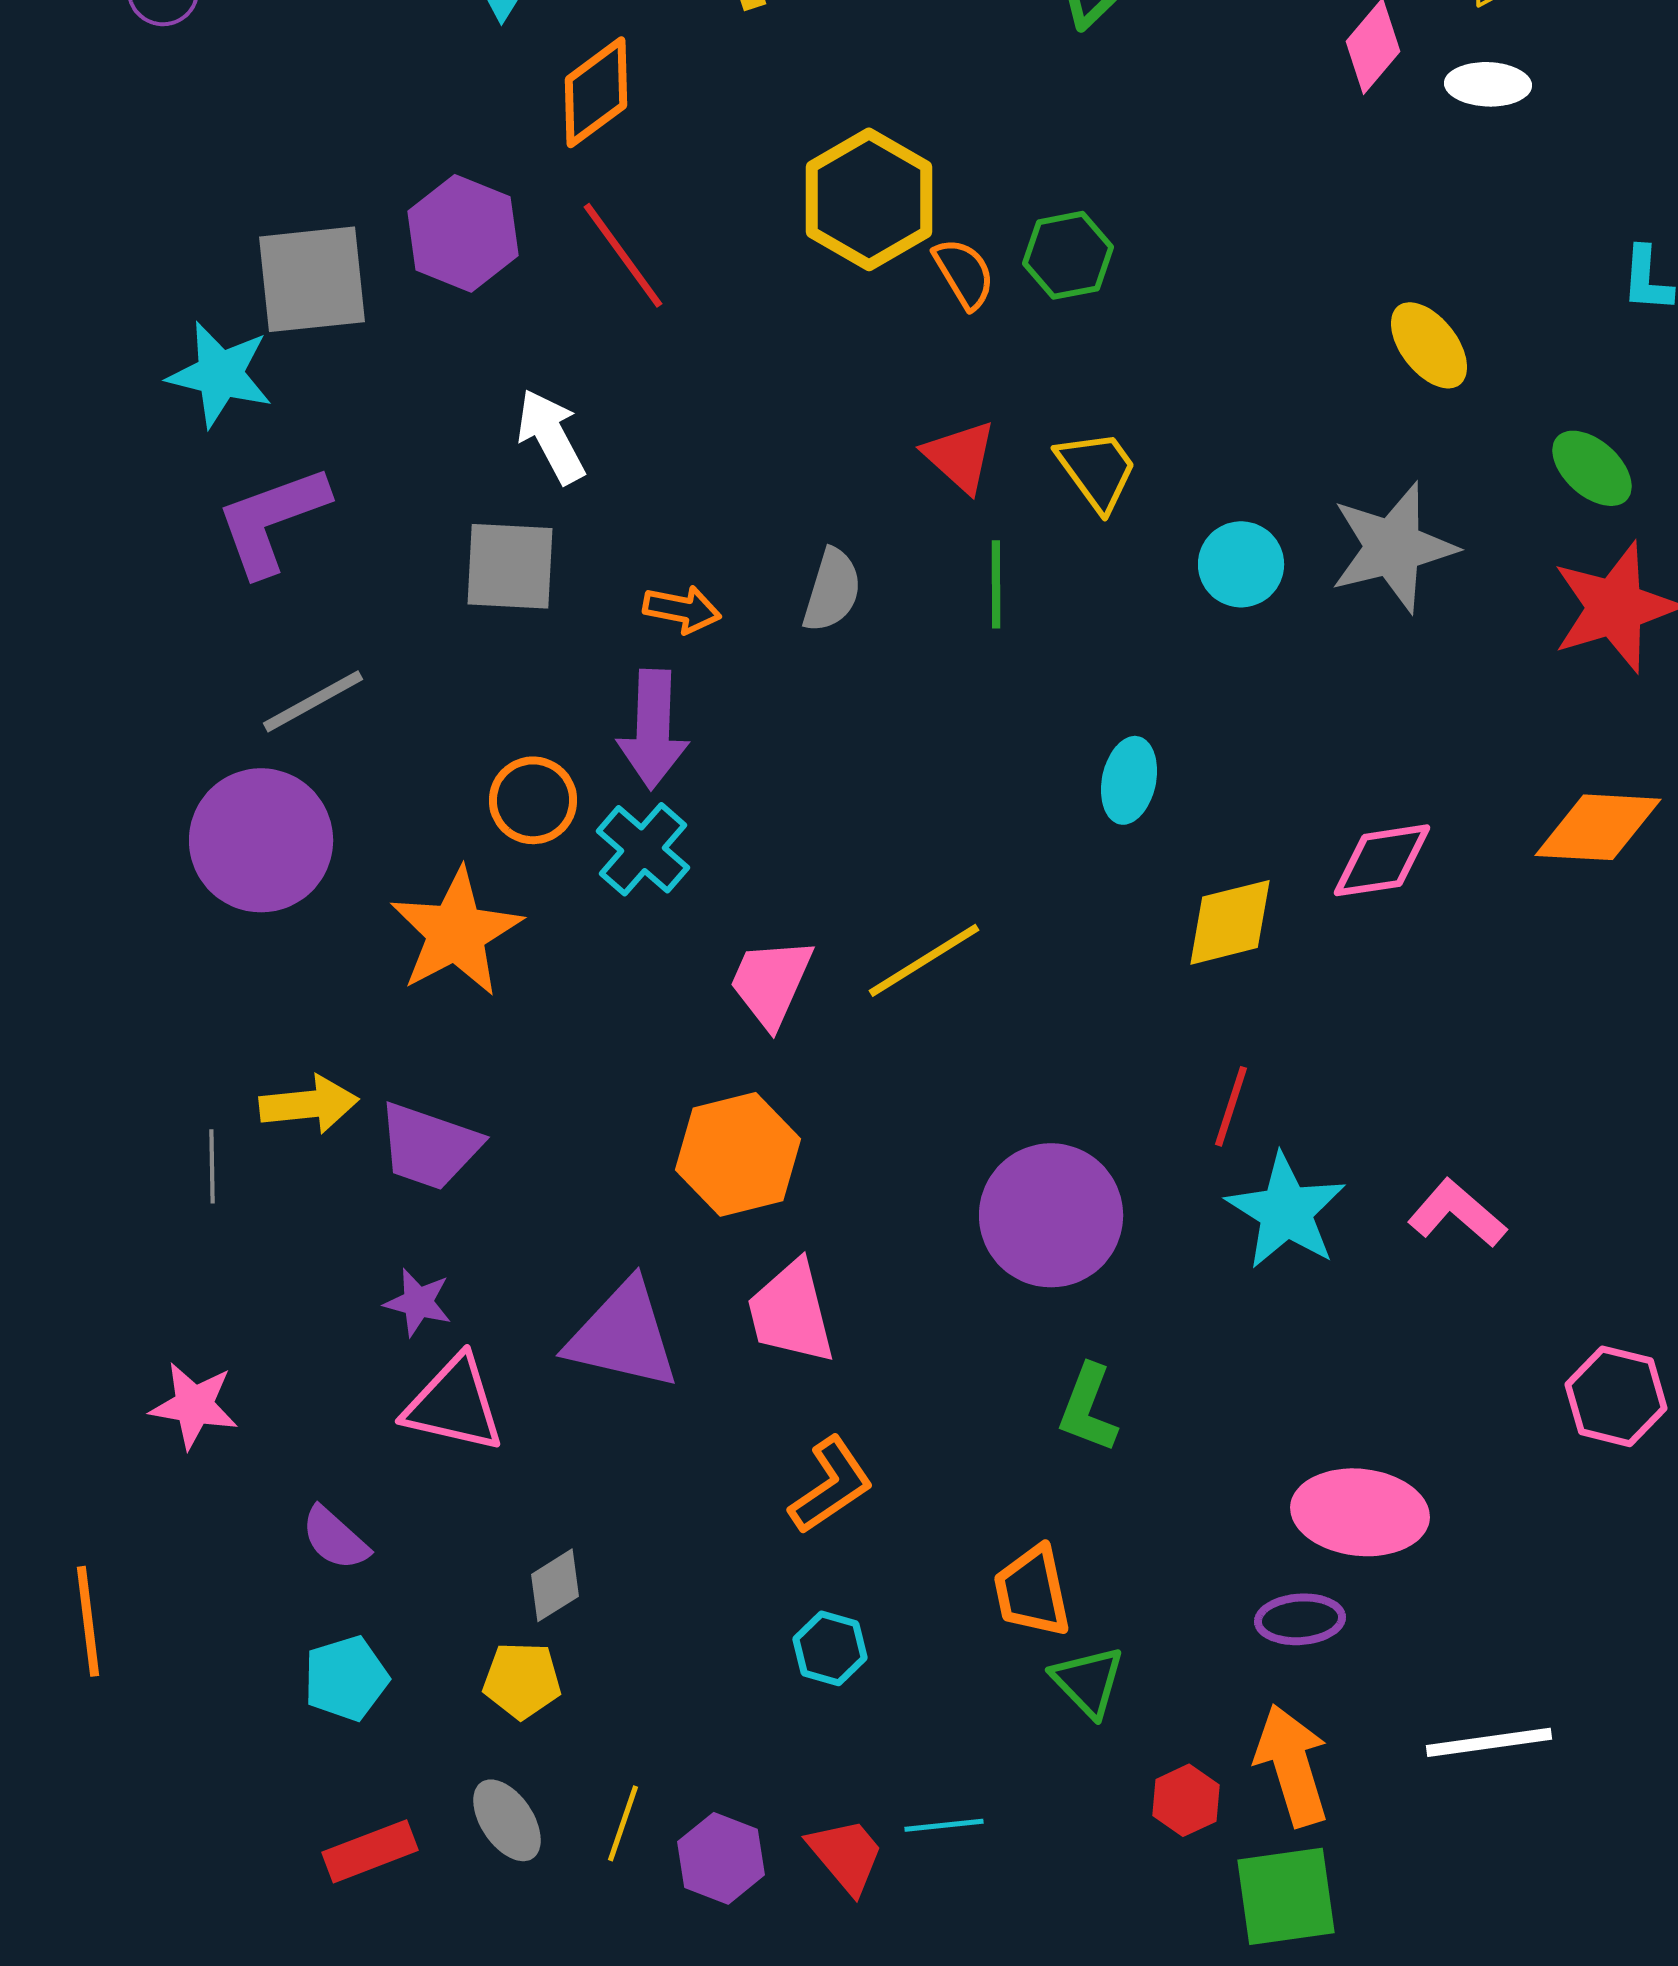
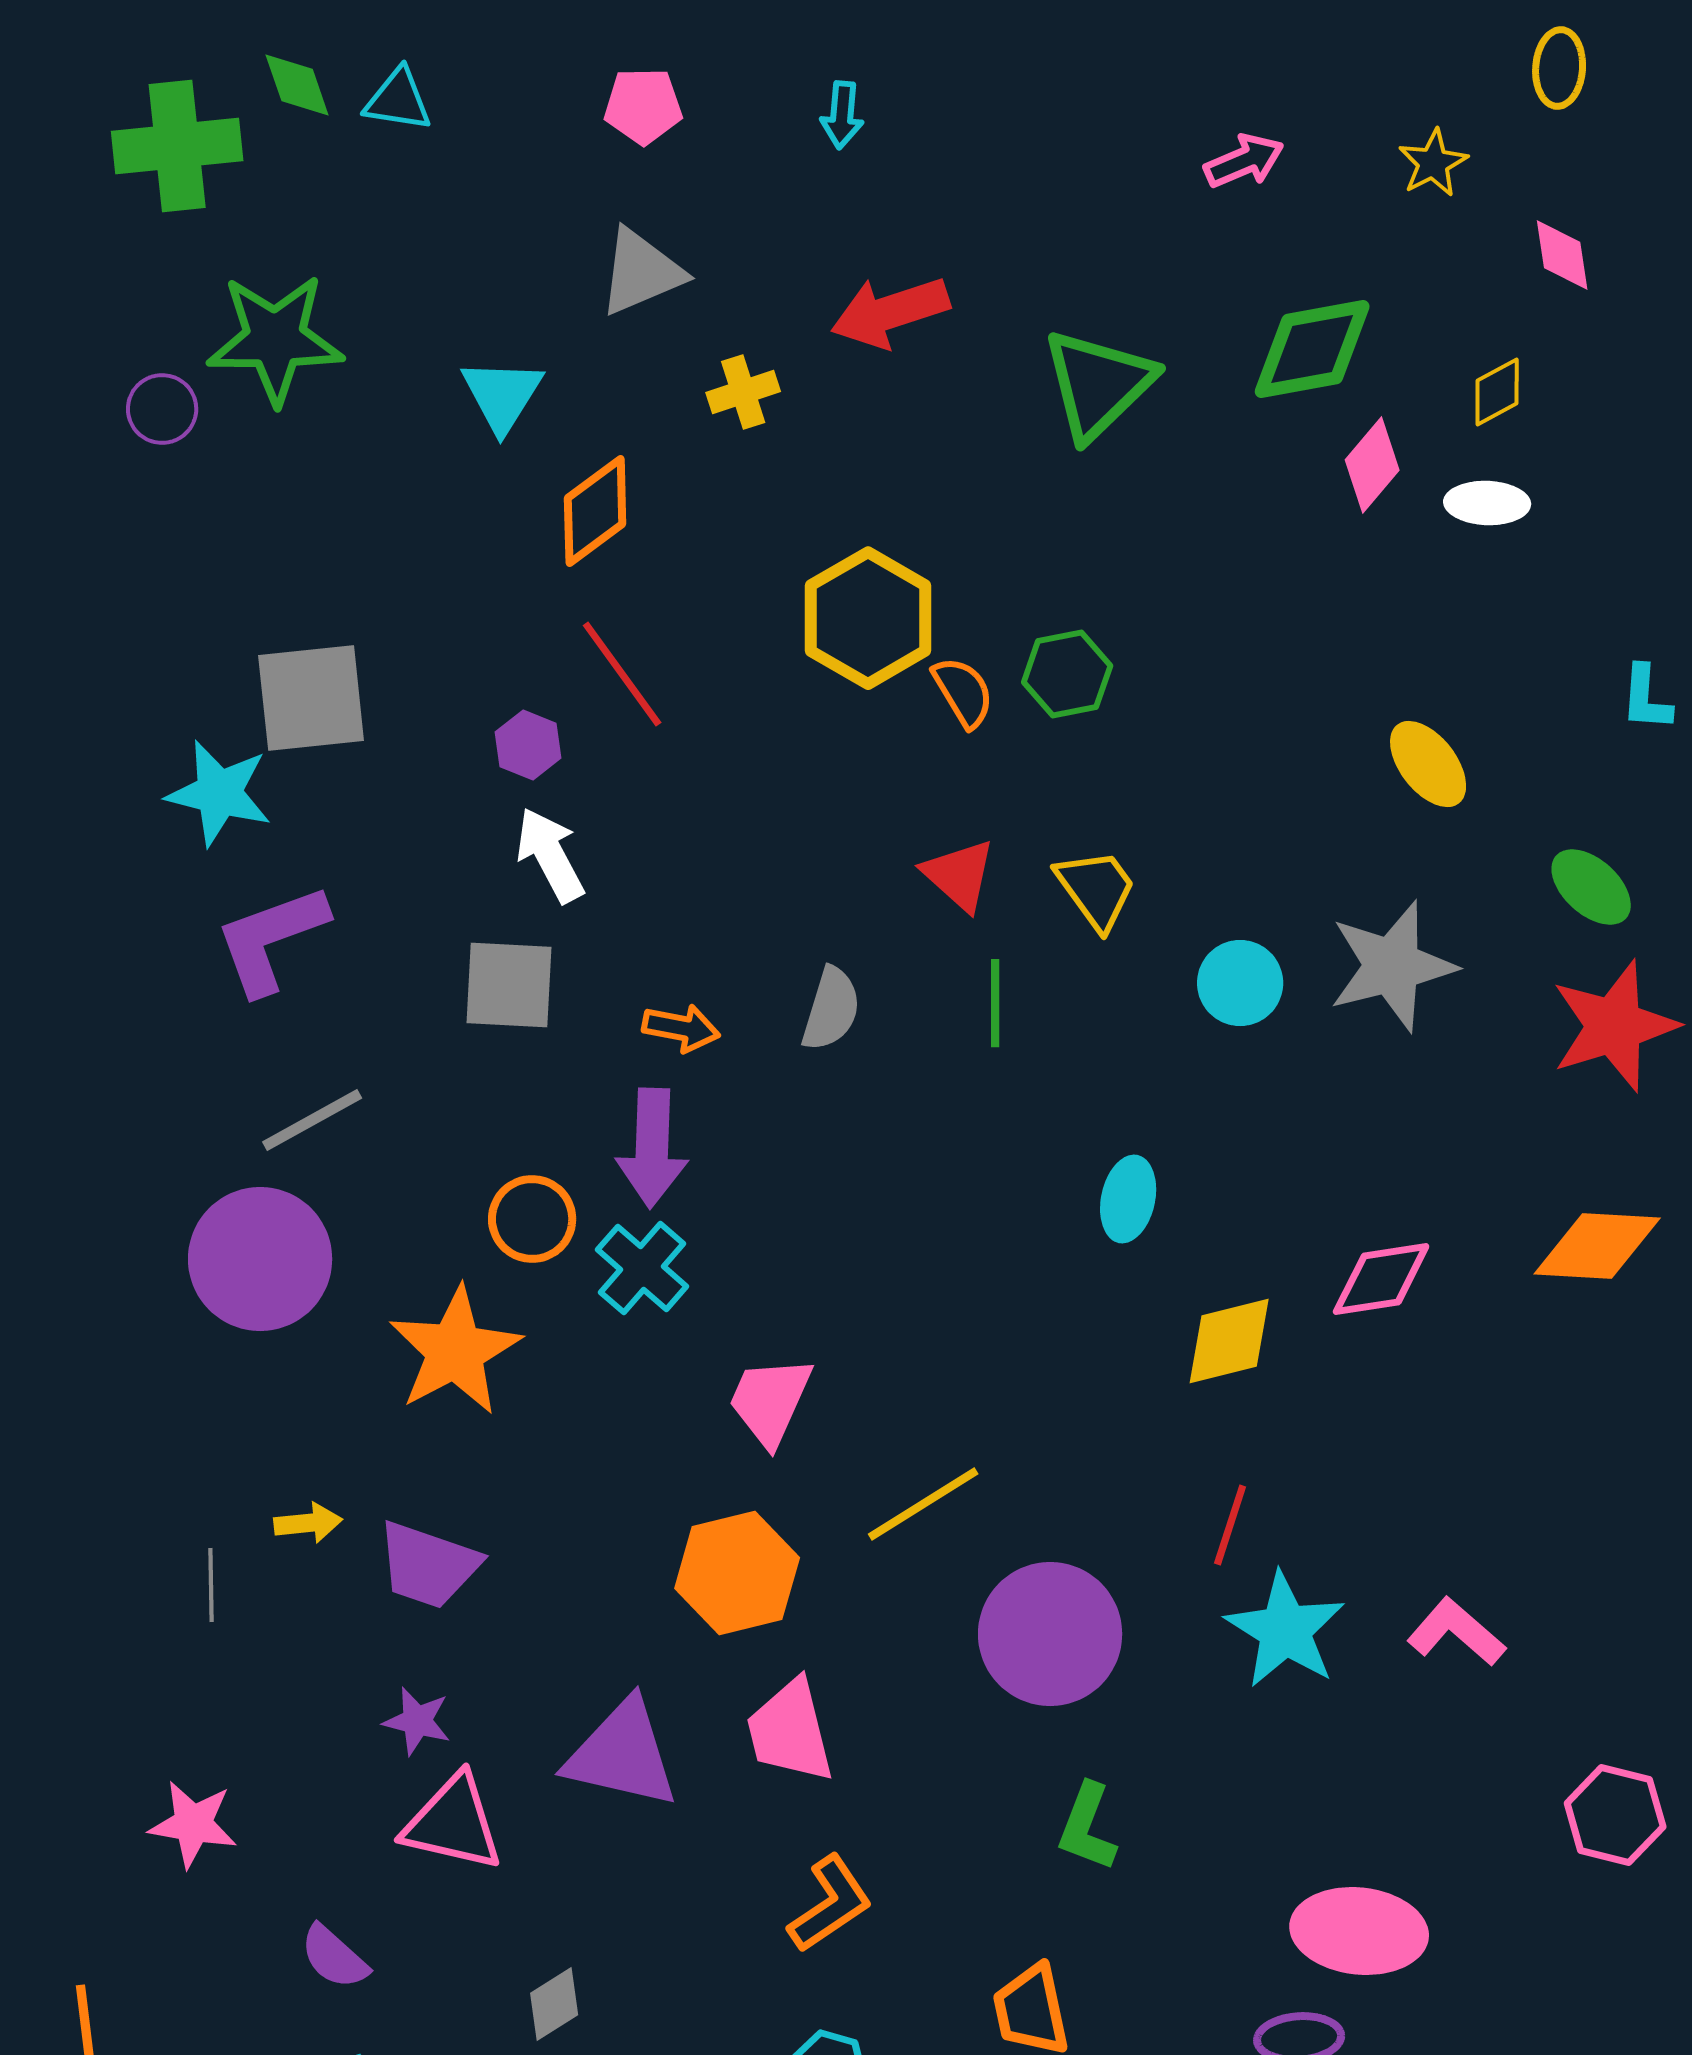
purple hexagon: (463, 233) -> (528, 745), moved, size x0.6
yellow line: (924, 960) -> (923, 1504), moved
yellow arrow: (309, 1104) -> (308, 1523), size x0.7

